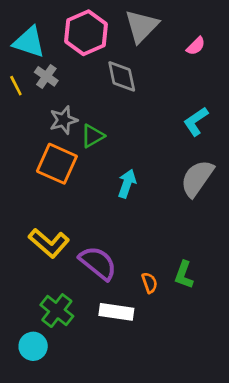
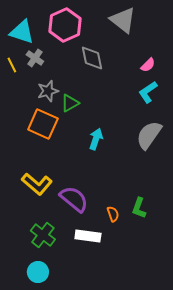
gray triangle: (142, 26) -> (123, 20), moved, turned -36
pink semicircle: (196, 46) -> (148, 65), moved
cyan circle: (33, 346) -> (38, 272), moved

